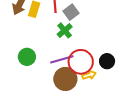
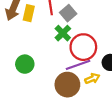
purple line: (62, 59) -> (78, 65), moved
red circle: (81, 62) -> (83, 47), moved

